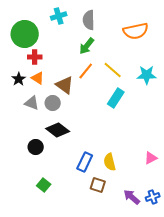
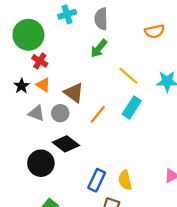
orange semicircle: (136, 31) -> (155, 31), size x0.7
red cross: (35, 57) -> (40, 61), turned 32
orange line: (86, 71) -> (98, 114), moved
black circle: (36, 147) -> (41, 163), size x1.5

